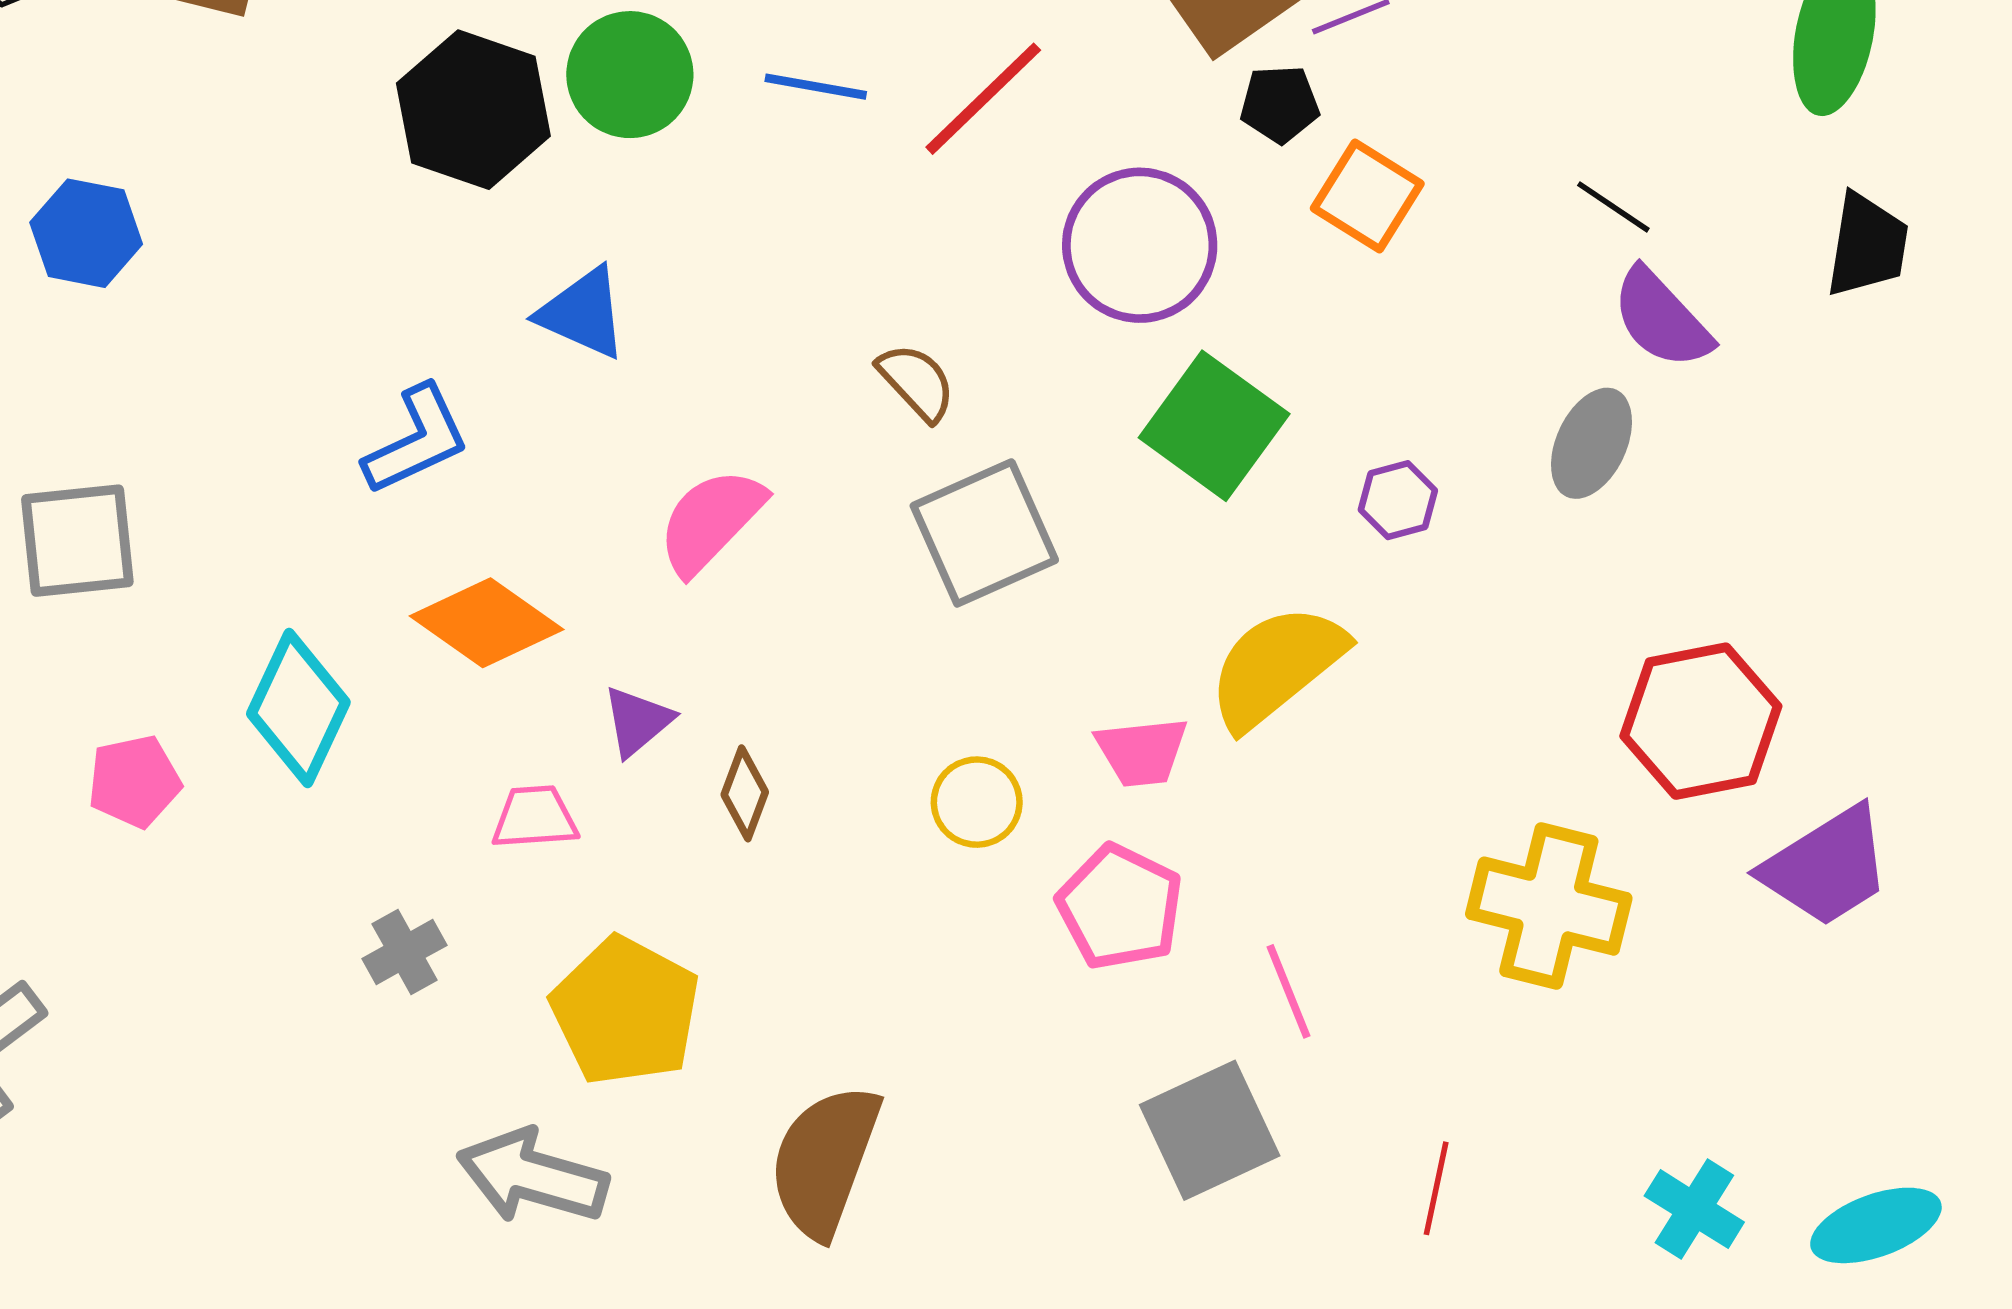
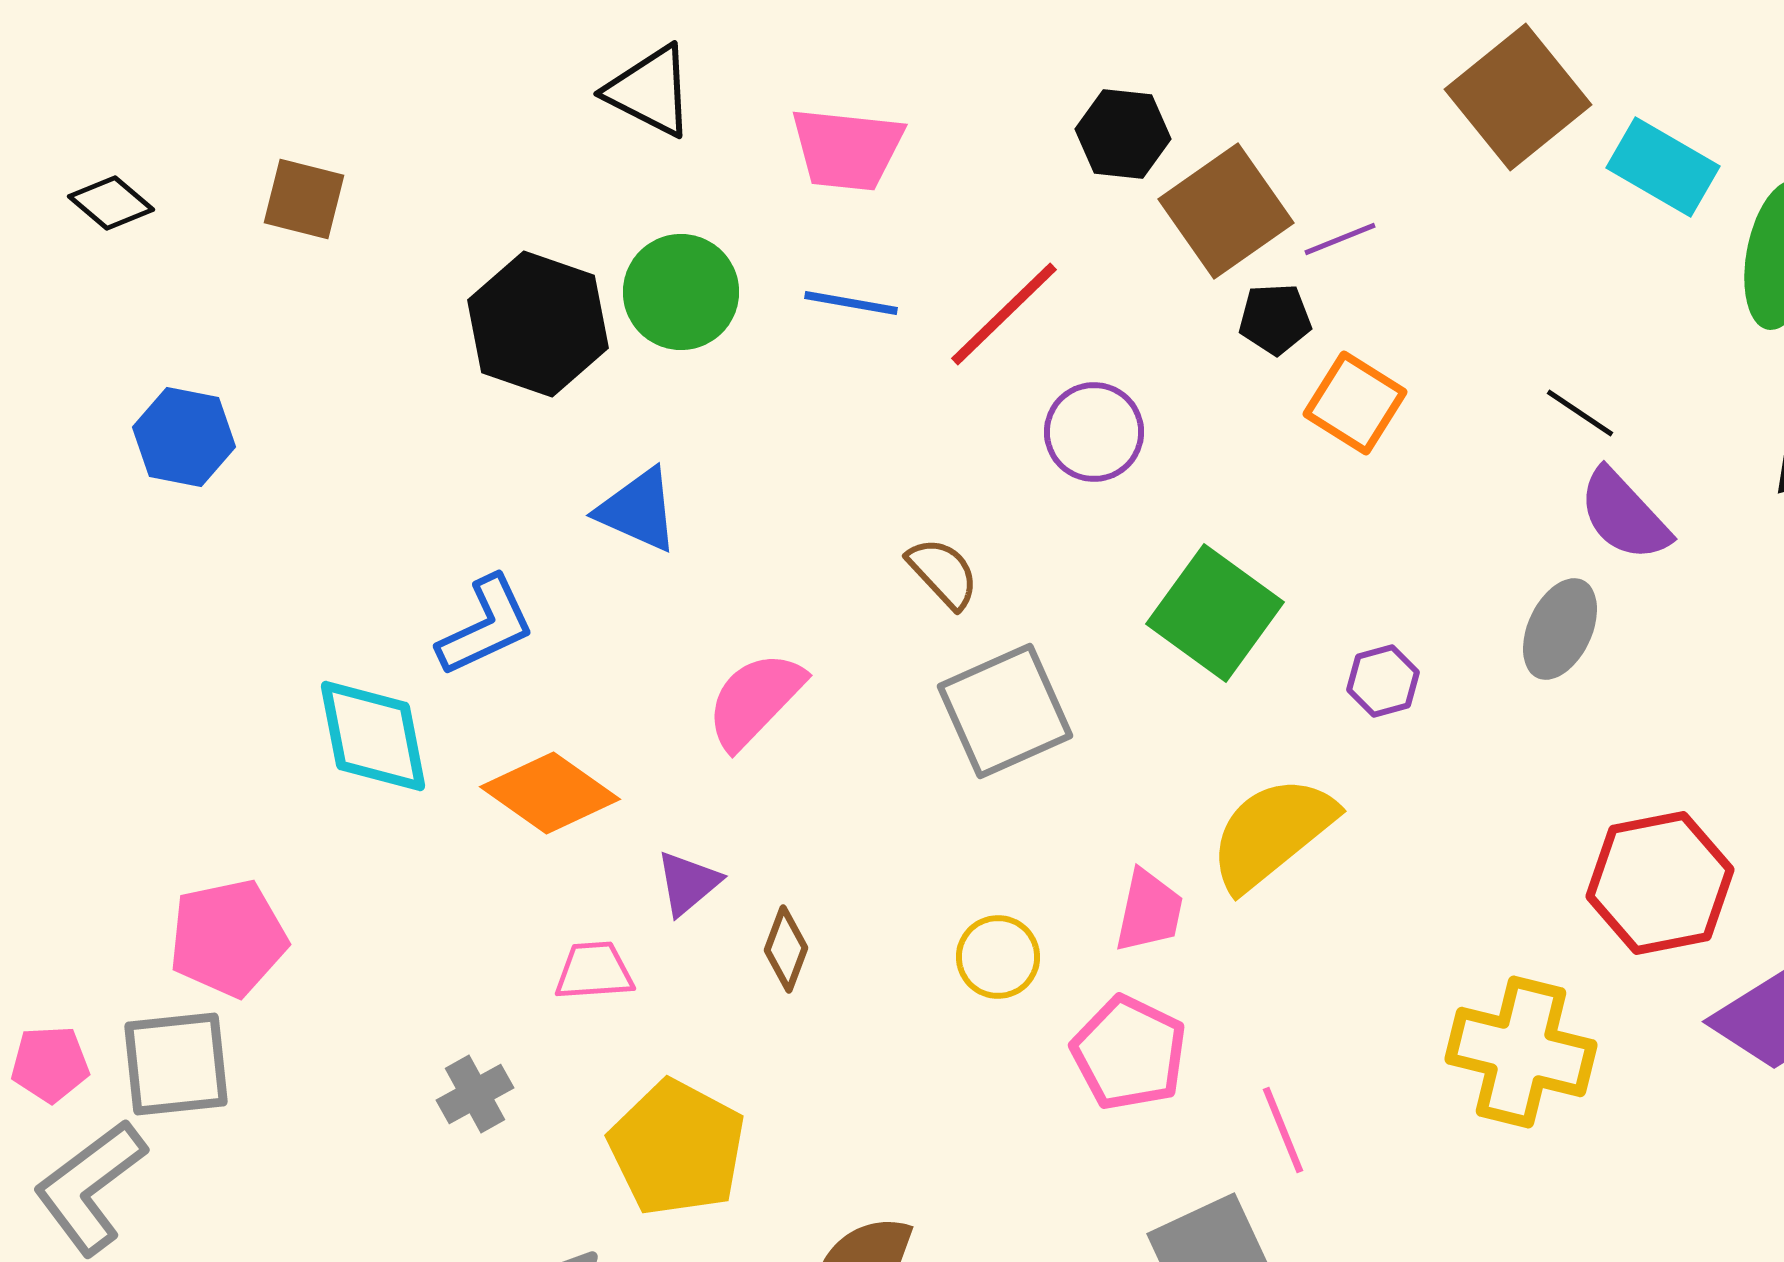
purple circle: (1140, 245) -> (1094, 432), moved, size x0.7
gray square: (77, 541) -> (176, 1064), moved
cyan diamond: (298, 708) -> (373, 736), moved, turned -36
pink trapezoid: (1142, 752) -> (1149, 911), turned -72
pink pentagon: (134, 781) -> (228, 938), size x1.4

